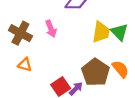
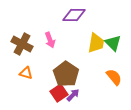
brown pentagon: (95, 72) -> (66, 74), moved

